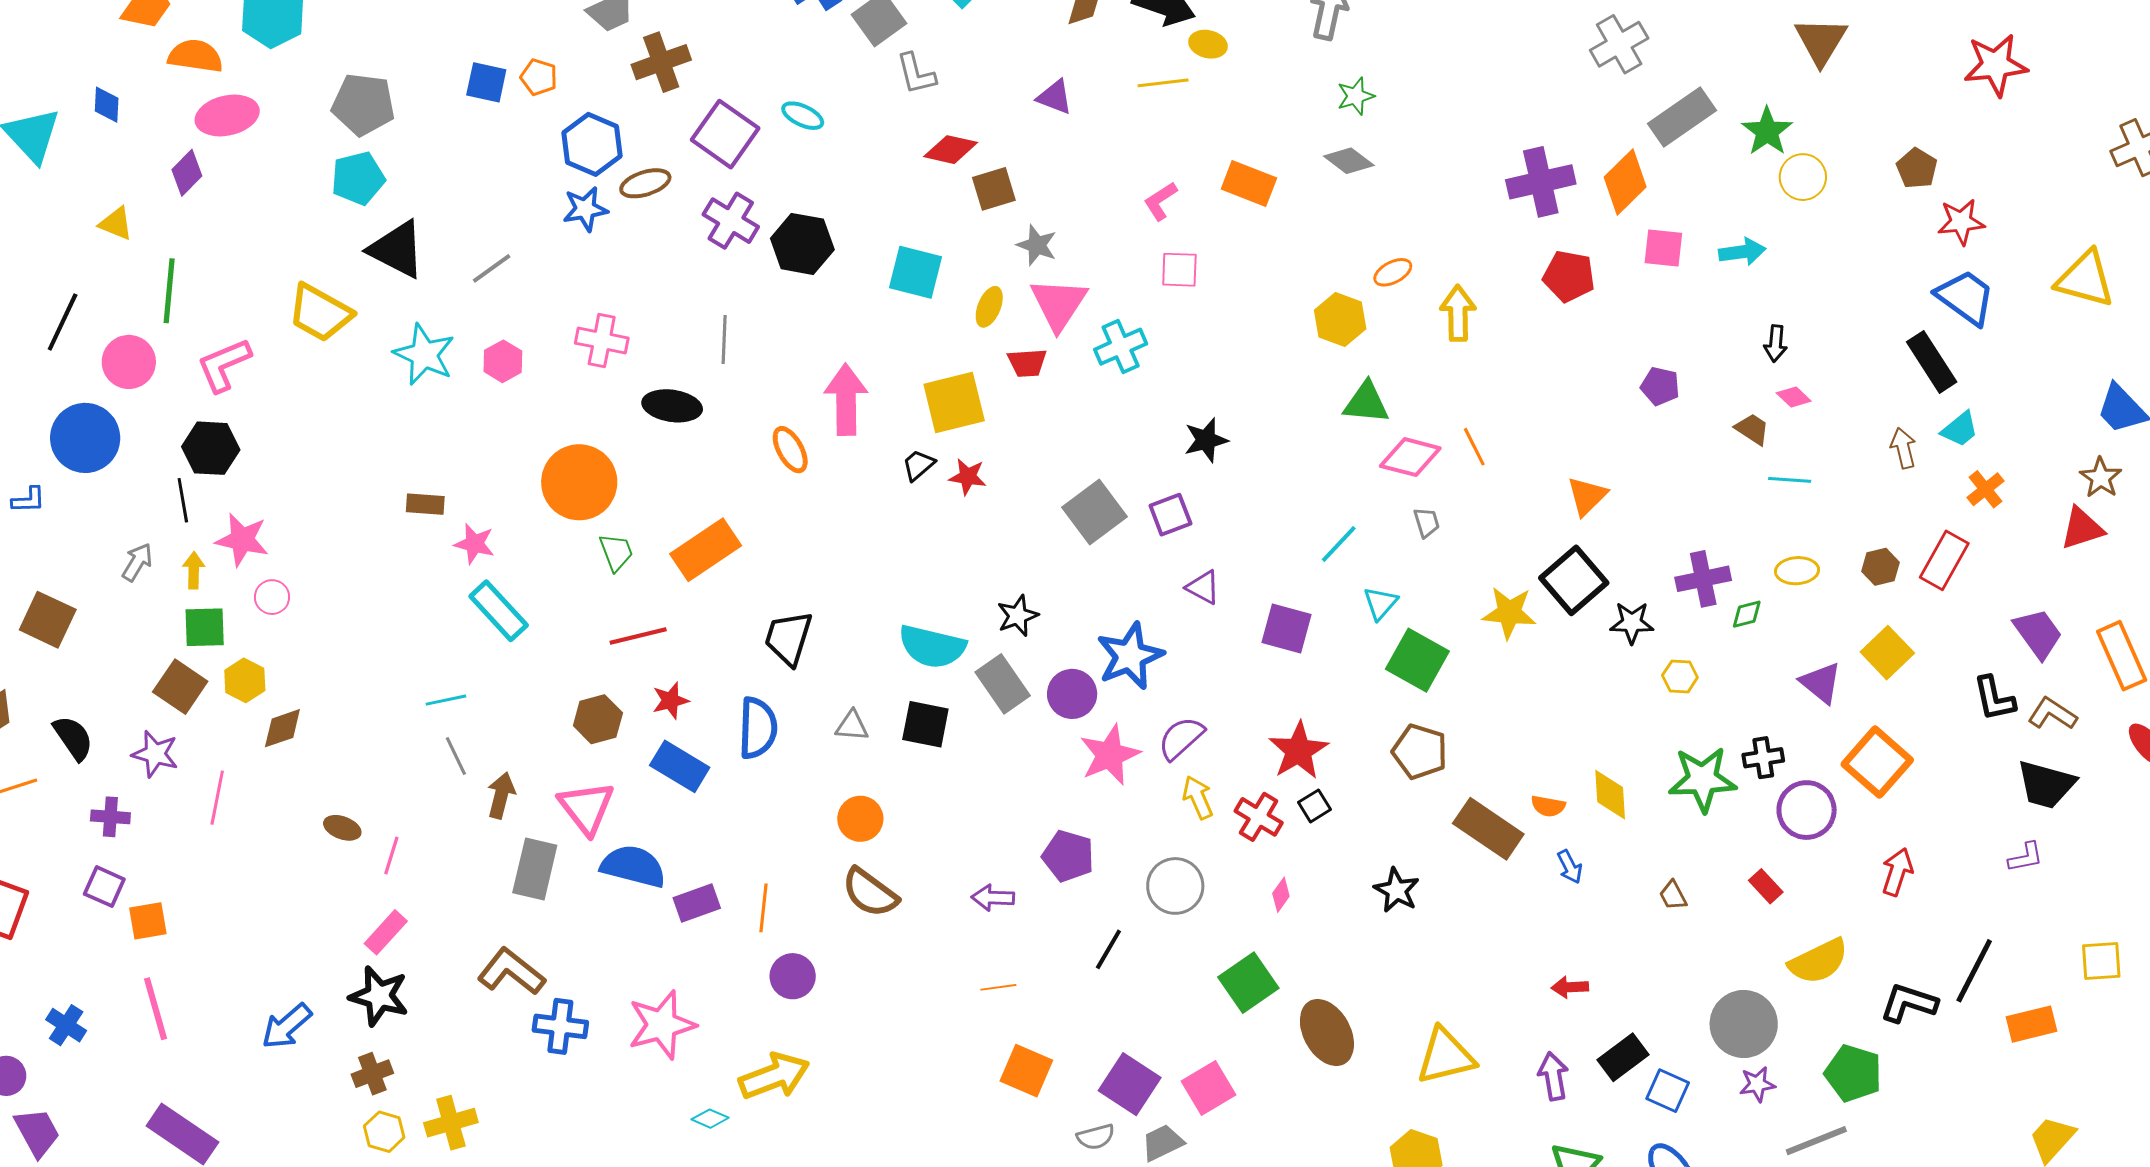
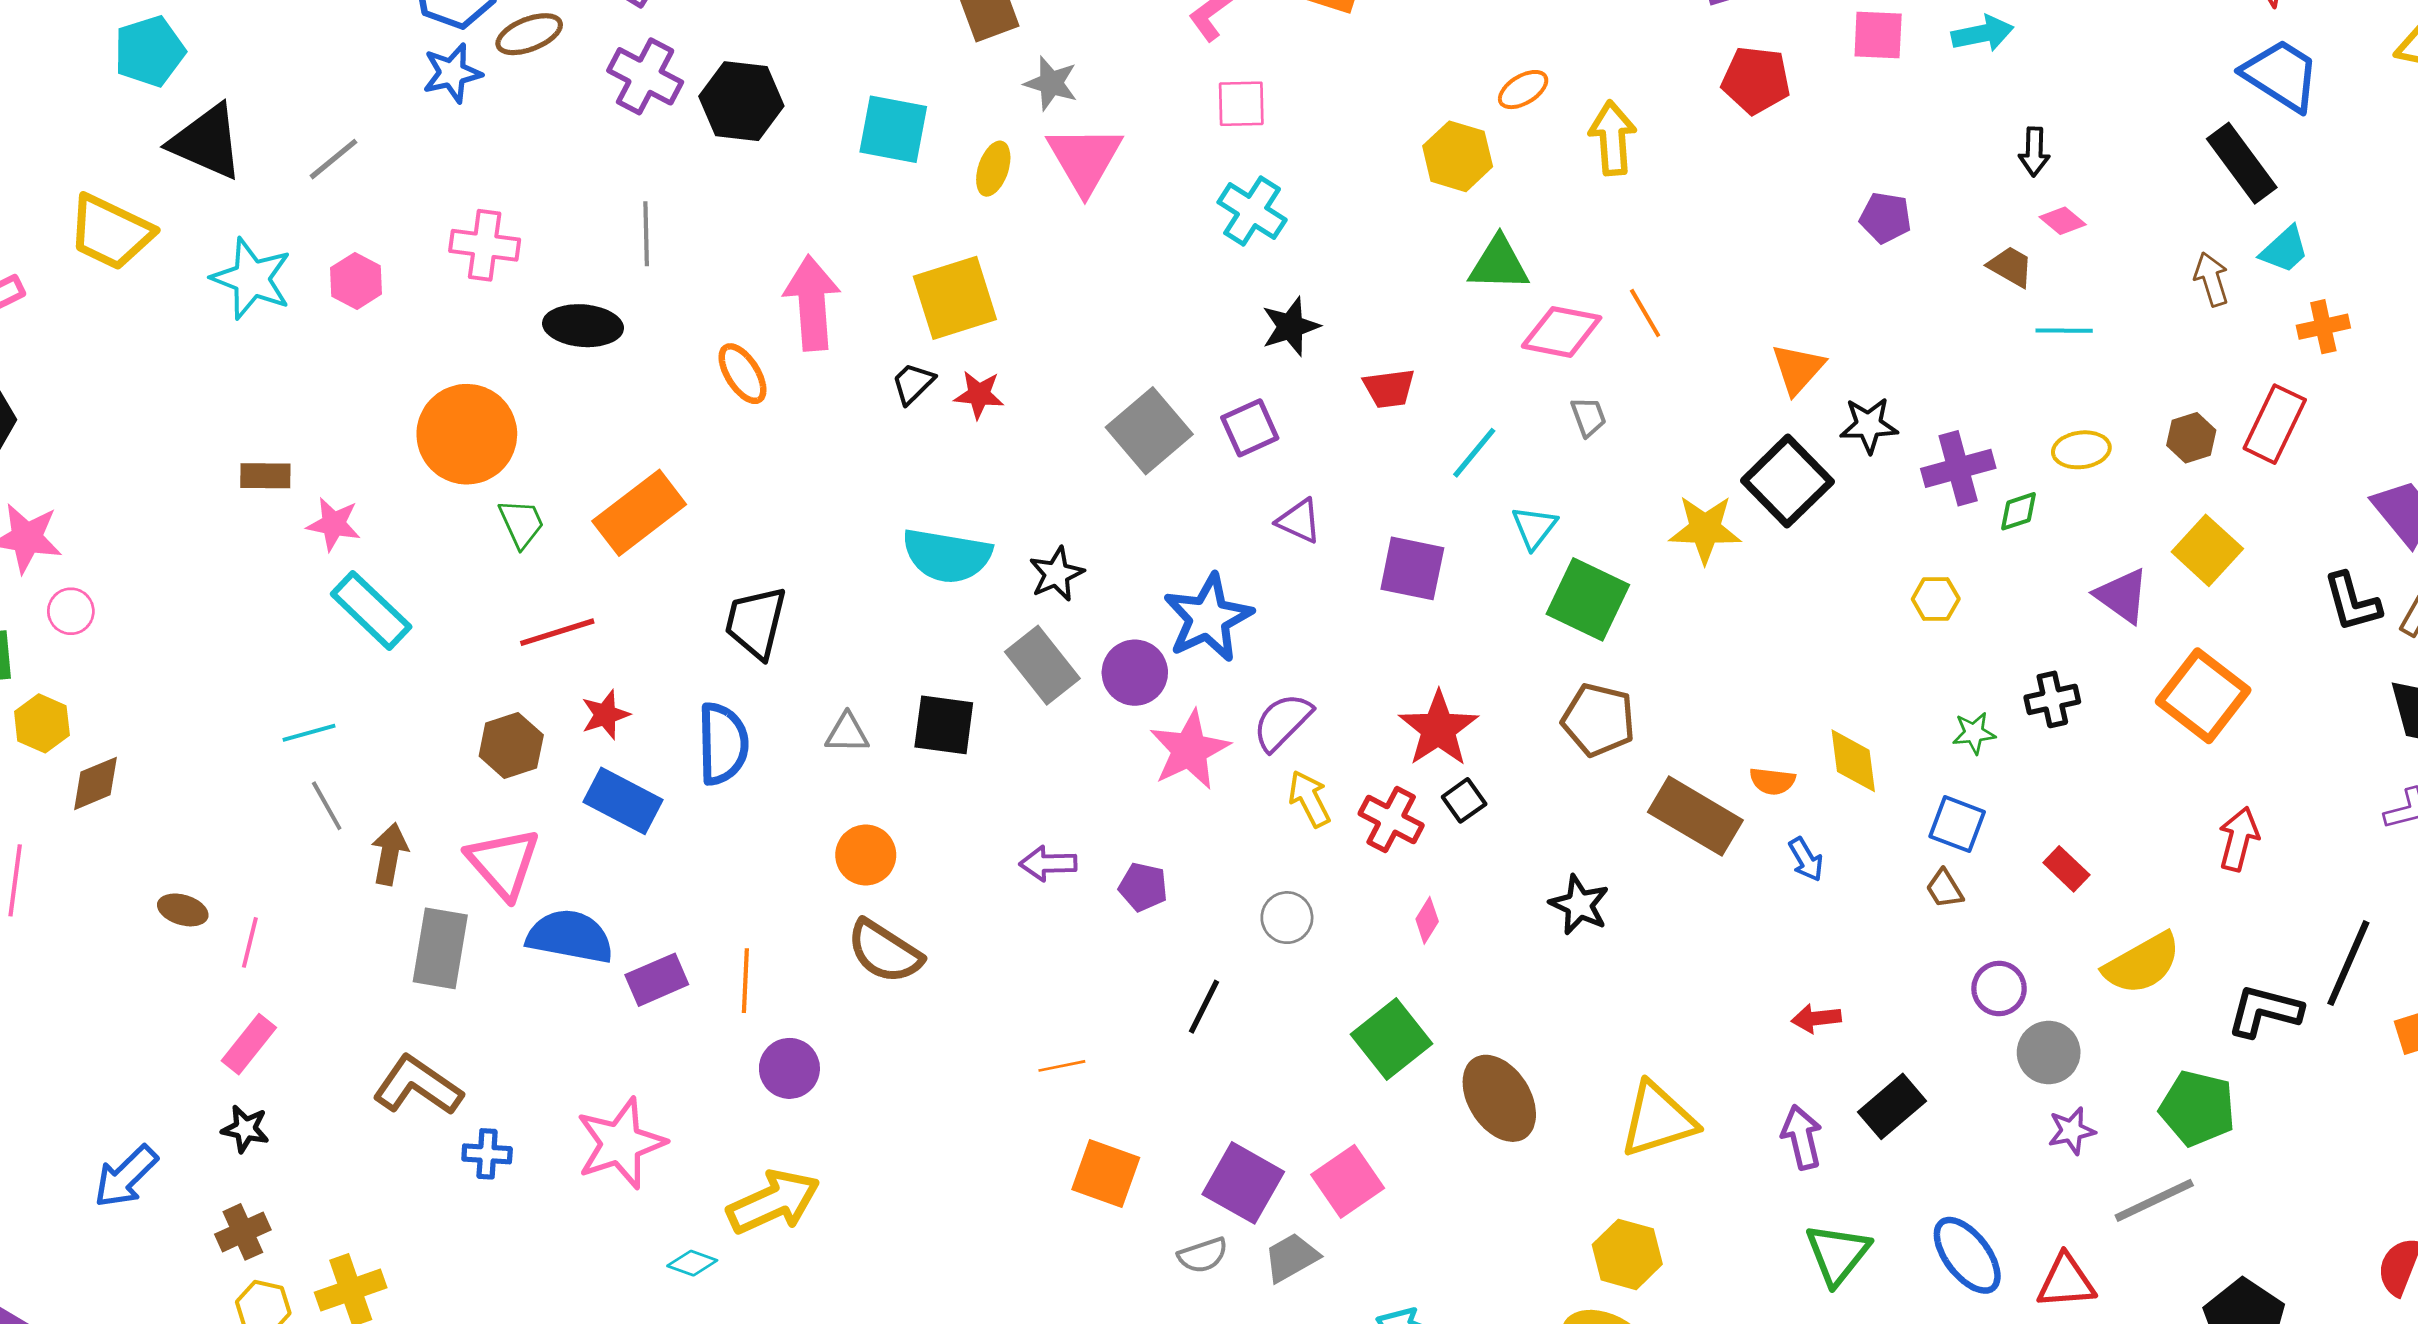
cyan cross: (1121, 347) -> (1252, 211), moved, turned -30
red trapezoid: (1027, 363) -> (1389, 388), moved
orange cross: (1985, 489) -> (2323, 327), turned 30
black star: (1632, 623) -> (1869, 425), moved
cyan semicircle: (932, 647) -> (947, 556), moved
green star: (1702, 779) -> (1974, 733), size x0.5
purple circle: (1807, 810) -> (1999, 988), moved, size x0.7
purple pentagon: (1068, 856) -> (1143, 887), size x0.7
gray circle: (1175, 886) -> (1287, 918), size x0.7
purple arrow: (993, 898) -> (1048, 863), moved
black star: (379, 996) -> (245, 1129), size x0.6
gray circle: (1744, 1024) -> (2049, 1052), size x0.7
blue cross: (560, 1026) -> (487, 1154), size x0.7
blue square: (1668, 1091) -> (1957, 824), moved

